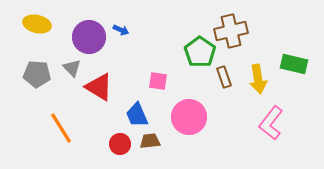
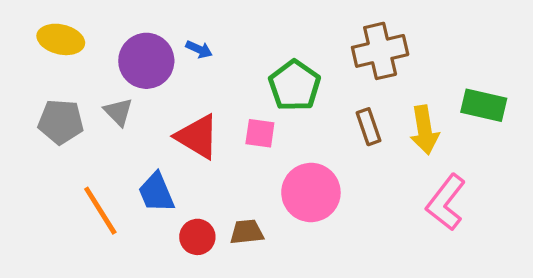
green pentagon: (200, 52) -> (294, 86), moved
red triangle: (99, 87) -> (197, 137), moved
blue trapezoid: (137, 115) -> (156, 192), moved

